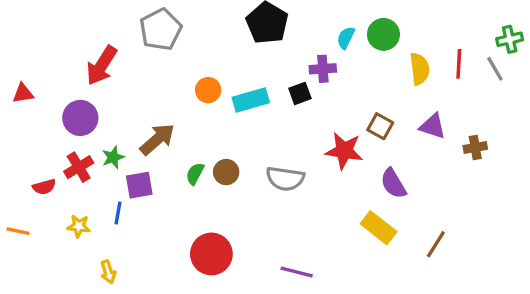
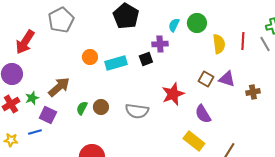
brown square: (380, 126) -> (206, 79), moved
red star: (344, 151) -> (173, 94), turned -30
purple square: (139, 185) -> (48, 115), turned 36
blue line: (118, 213) -> (35, 132), turned 64

